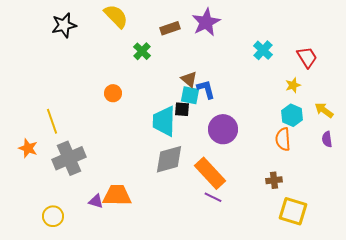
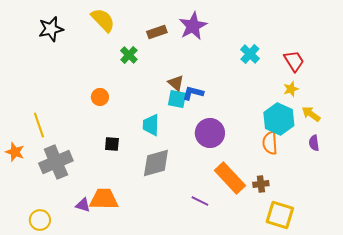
yellow star: (293, 85) -> (291, 89), moved
blue L-shape: (206, 89) -> (193, 93), turned -60
black square: (182, 109) -> (112, 144), moved
cyan hexagon: (292, 115) -> (279, 119), size x1.4
cyan trapezoid: (164, 121) -> (151, 125), size x0.7
orange rectangle: (210, 173) -> (230, 178), moved

